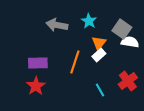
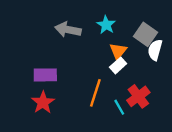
white semicircle: (130, 42) -> (155, 50), turned -84
orange line: (75, 62) -> (95, 93), moved
red cross: (128, 81) -> (138, 96), moved

